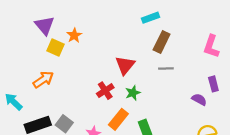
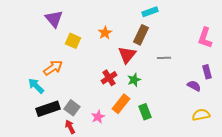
orange star: (74, 35) -> (105, 33), moved
brown rectangle: (162, 42) -> (141, 35), moved
yellow square: (55, 48) -> (73, 41), moved
cyan arrow: (14, 102) -> (36, 86), moved

